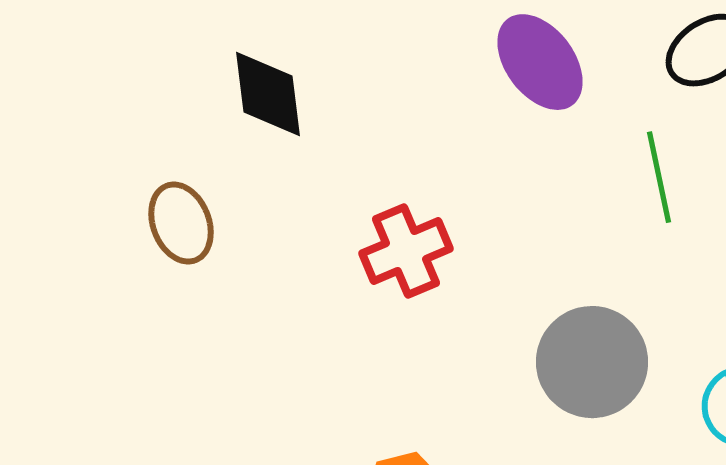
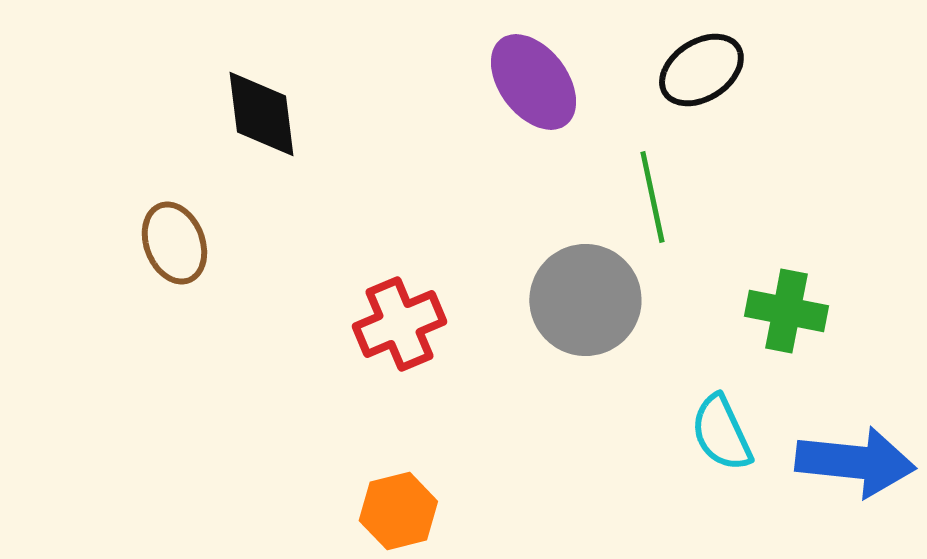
red cross: (406, 251) -> (399, 324), moved
gray circle: (592, 362) -> (585, 300), moved

